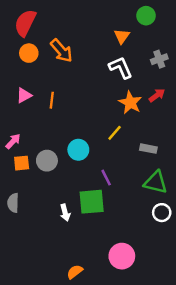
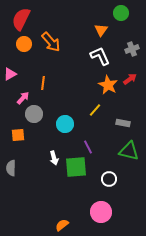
pink triangle: (24, 95) -> (10, 74), moved
pink arrow: (13, 141) -> (23, 98), moved
gray circle: (47, 161) -> (34, 114), moved
white arrow: (65, 213) -> (54, 158), moved
white circle: (162, 213) -> (109, 179), moved

